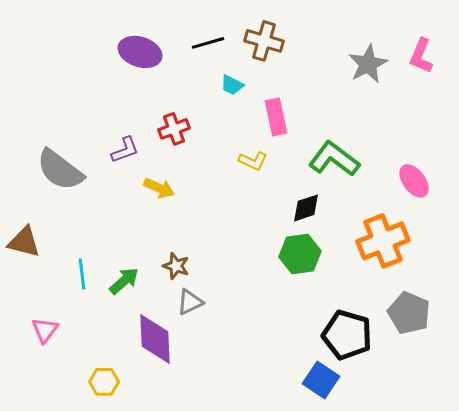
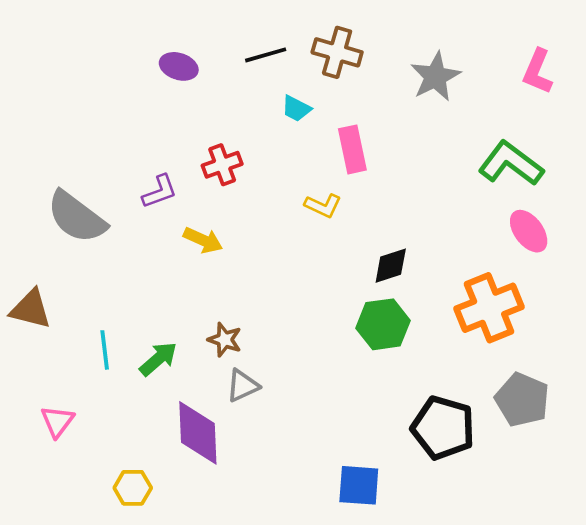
purple ellipse: (140, 52) -> (179, 66), size x0.7
gray star: (368, 64) -> (435, 77), moved
green L-shape: (334, 159) -> (511, 163), moved
blue square: (321, 380) -> (359, 485), moved, turned -30

